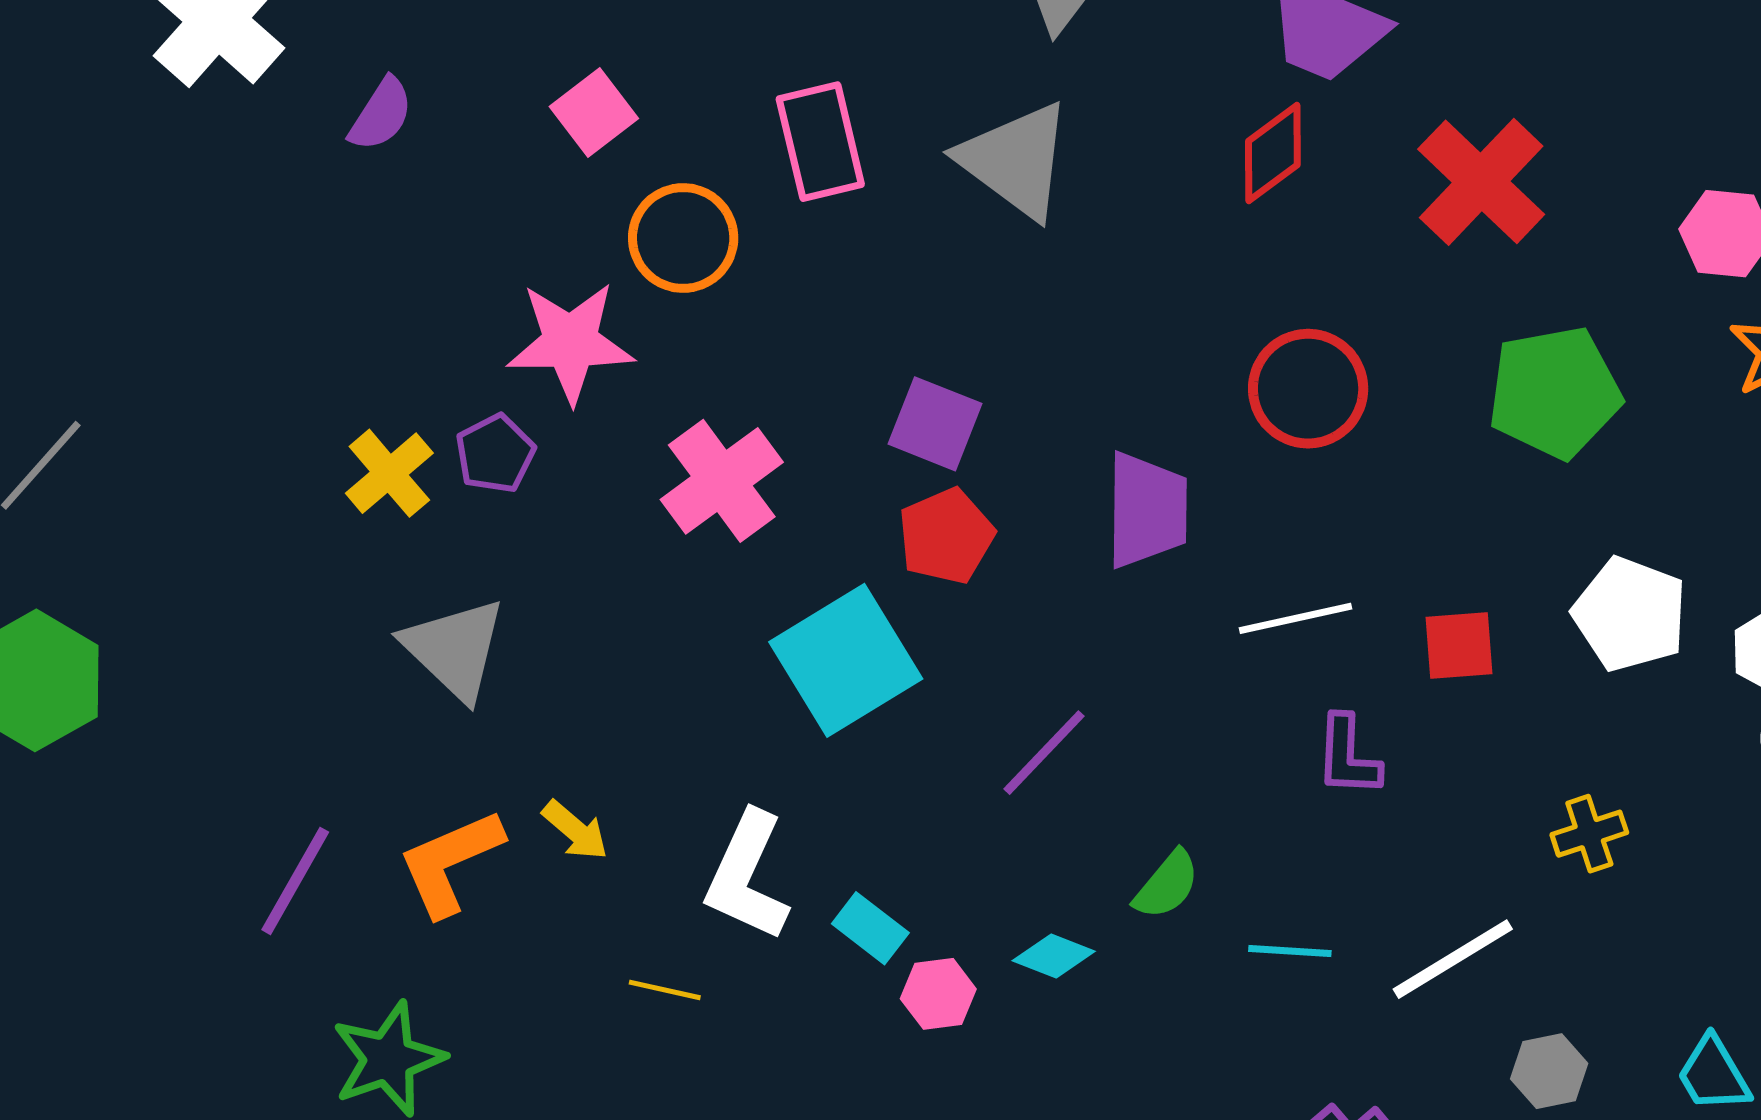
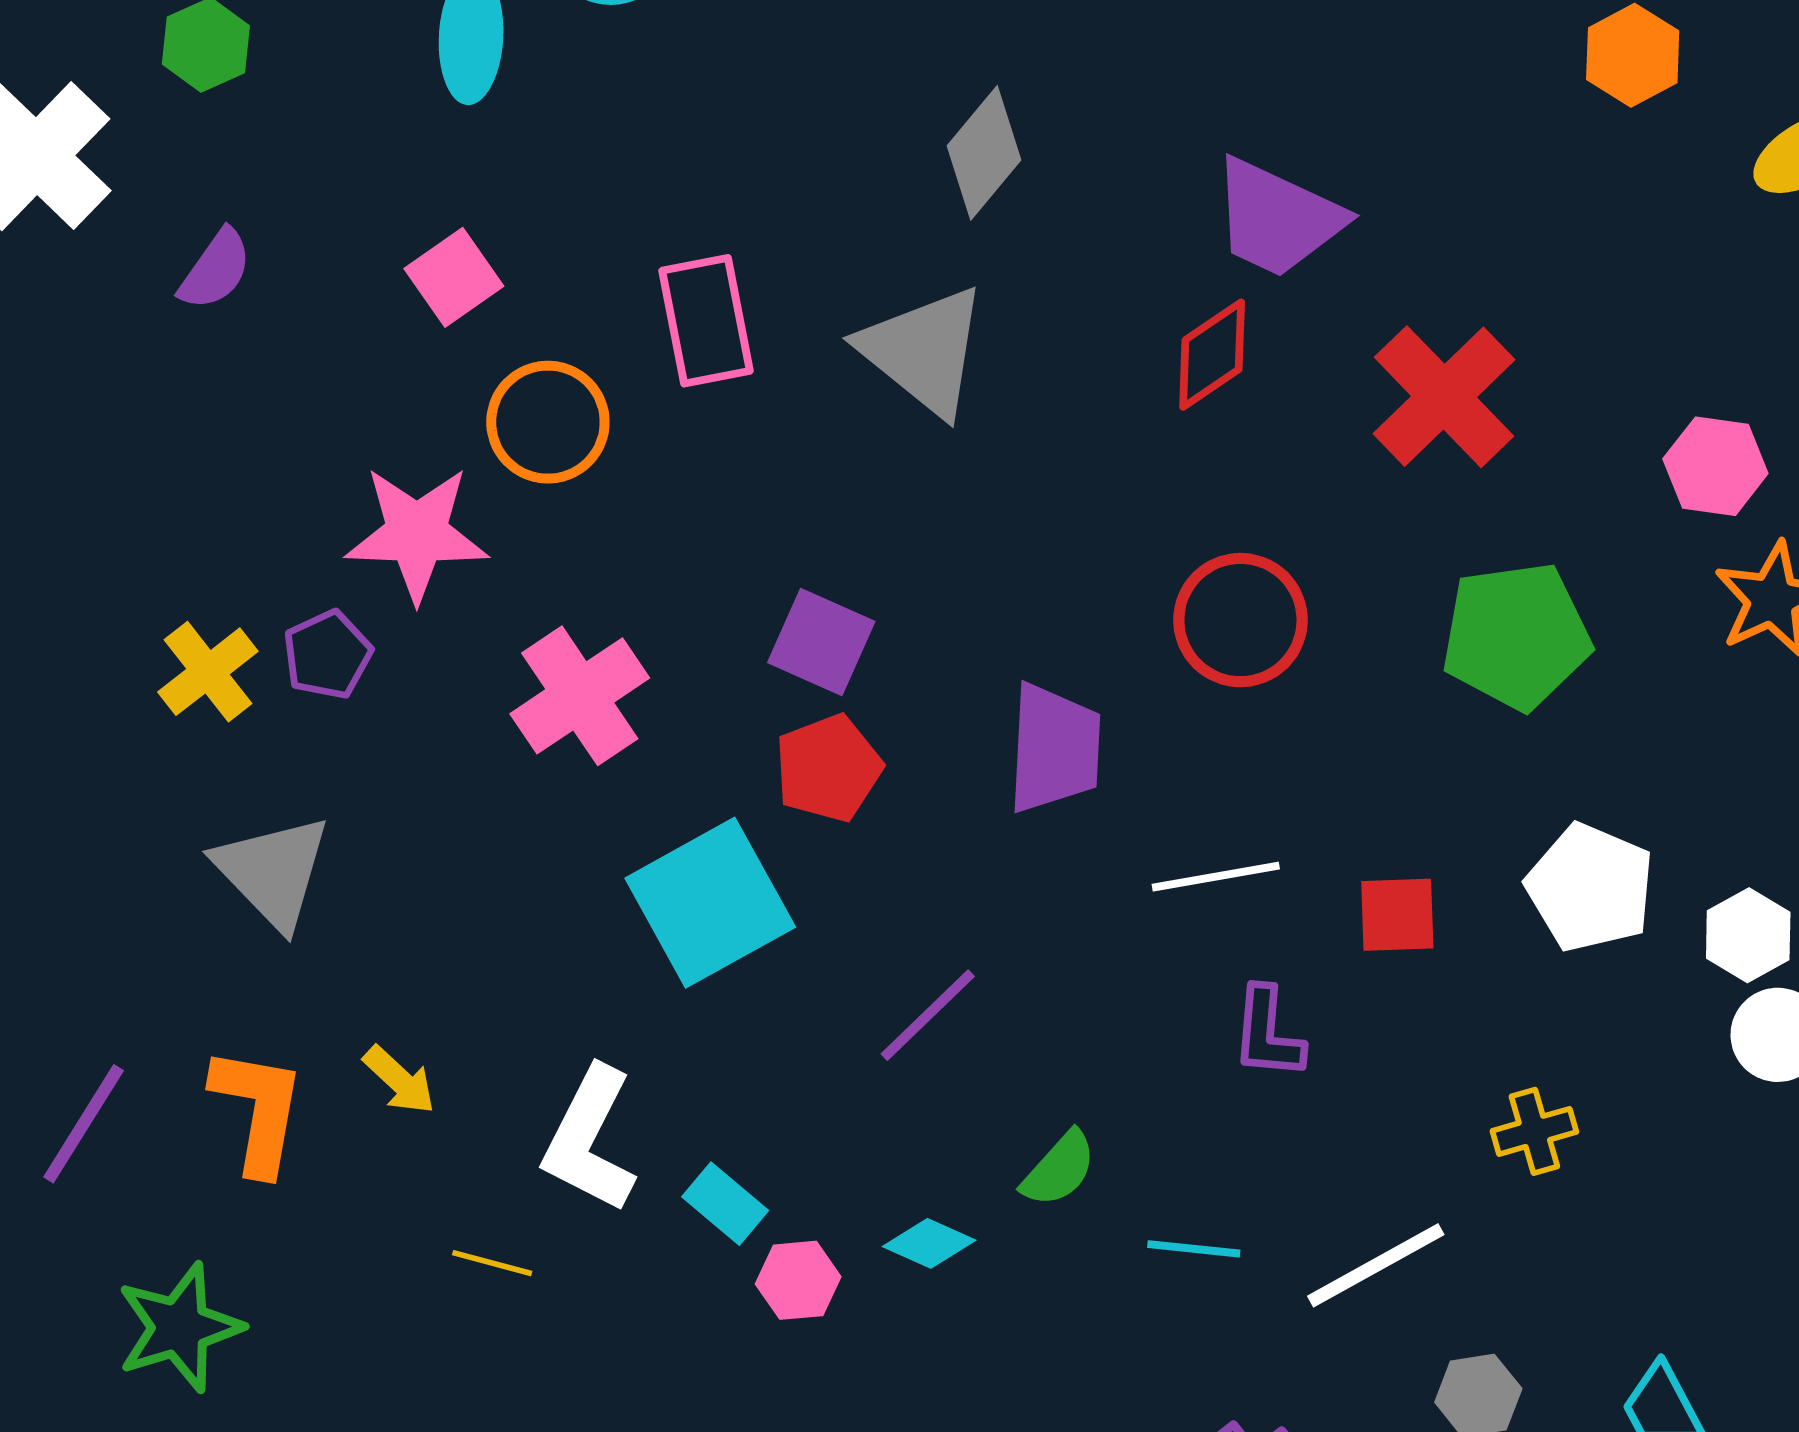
orange L-shape: (450, 862) -> (258, 1110), turned 121

